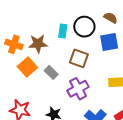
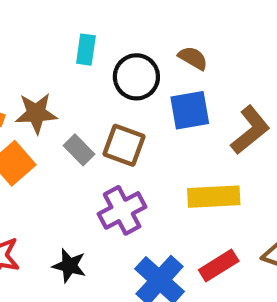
cyan rectangle: (63, 31) -> (86, 50), moved
gray rectangle: (51, 72) -> (79, 150), moved

